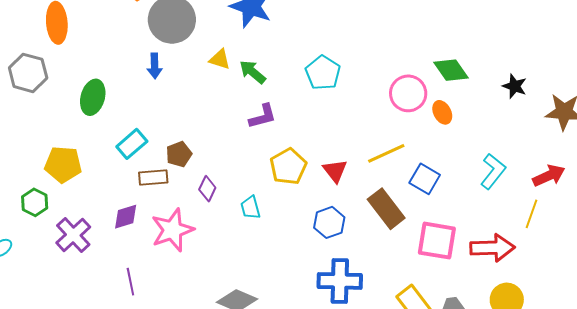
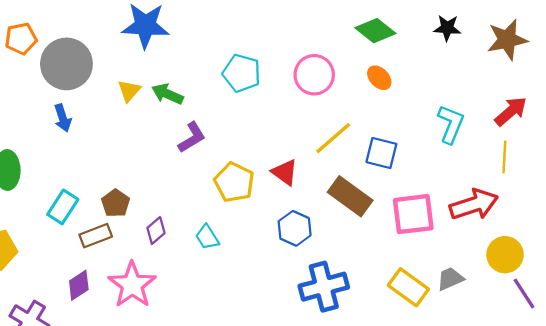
yellow triangle: (220, 59) -> (129, 91), turned -50
pink circle: (408, 93) -> (314, 75), moved
purple diamond: (207, 189) -> (156, 231), turned 40

